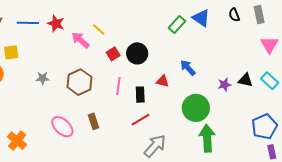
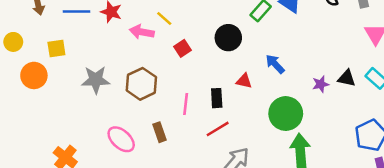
pink arrow: (80, 40) -> (142, 32), turned -30
black circle: (137, 53) -> (228, 38), moved
gray star: (43, 78) -> (96, 80), size x1.6
pink line: (118, 86) -> (186, 104), moved

